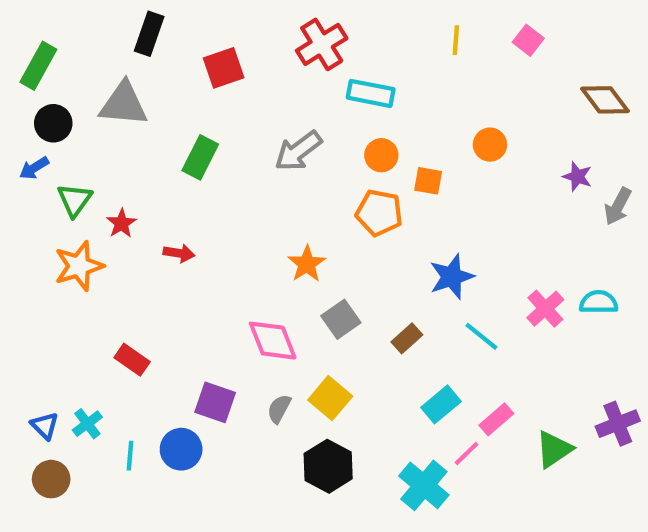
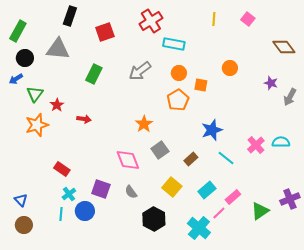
orange pentagon: (379, 213) -> (178, 100), turned 30
yellow square: (330, 398) -> (172, 187), moved
gray semicircle: (279, 409) -> (131, 192), turned -64
cyan cross: (87, 424) -> (69, 194), moved

